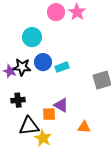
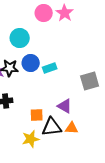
purple triangle: (61, 105) -> (65, 106), moved
black triangle: (29, 126) -> (52, 127), moved
yellow star: (43, 138) -> (31, 139), turned 30

